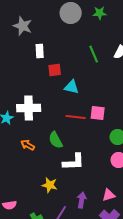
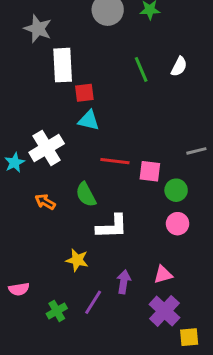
white rectangle: (40, 51) -> (63, 65), size x1.6
cyan triangle: (72, 87) -> (89, 120), moved
white cross: (29, 108) -> (47, 148), turned -30
pink square: (98, 113) -> (150, 171), moved

